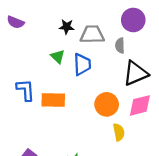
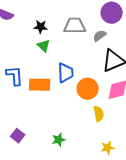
black star: (67, 27) -> (41, 27), moved
gray semicircle: (120, 46) -> (100, 36), turned 56
blue trapezoid: (82, 64) -> (66, 73), moved

